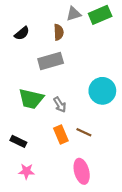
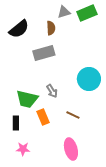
black semicircle: (22, 33) -> (19, 29), size x1.5
green trapezoid: (31, 99) -> (27, 99), moved
orange rectangle: (61, 135) -> (43, 117), moved
black rectangle: (18, 141) -> (16, 123), turned 64

